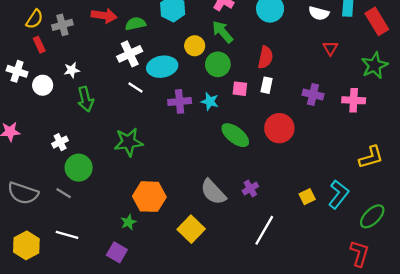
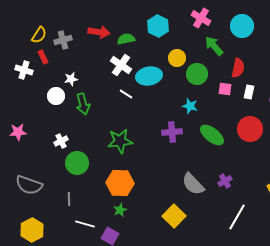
green arrow: (222, 32) -> (214, 46), moved
white cross: (130, 54) -> (121, 65), turned -30
white cross: (17, 71) -> (24, 70), moved
white circle: (43, 85) -> (56, 96), moved
white rectangle: (267, 85) -> (249, 92), moved
pink square: (240, 89) -> (225, 89), moved
purple cross: (180, 101) -> (172, 132), moved
gray line: (64, 193) -> (69, 199), moved, turned 56
orange hexagon: (149, 197) -> (120, 183), moved
white line: (67, 235) -> (85, 224), moved

